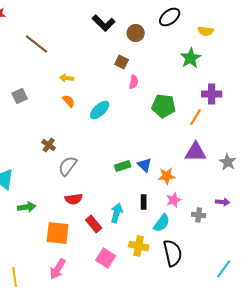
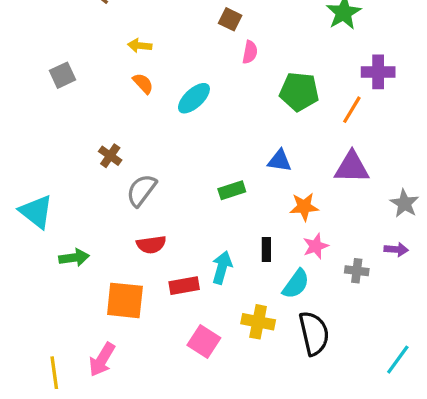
gray star: (228, 162) -> (404, 203), moved
blue triangle: (145, 165) -> (279, 161), moved, turned -35
red rectangle: (94, 224) -> (184, 286), turned -60
pink arrow: (58, 269) -> (102, 360), moved

